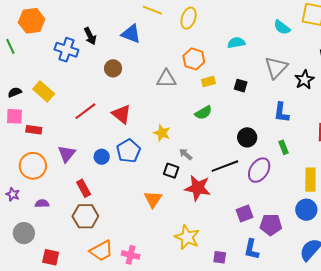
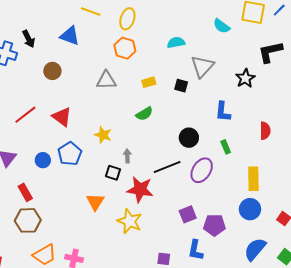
orange hexagon: (194, 59) -> (125, 48), moved
gray triangle: (276, 68) -> (202, 66), moved
gray arrow: (186, 154) -> (127, 156), turned 48
yellow star: (187, 237) -> (130, 221), moved

